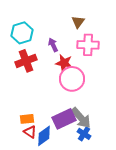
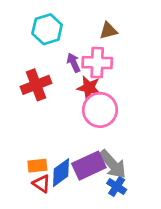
brown triangle: (78, 22) -> (108, 31), turned 40
cyan hexagon: (22, 33) -> (47, 29), moved
pink cross: (88, 45) -> (97, 63), moved
blue diamond: (44, 136) -> (61, 173), moved

